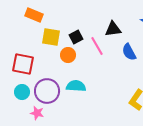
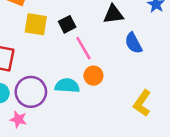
pink line: (97, 46) -> (83, 48), moved
orange circle: (68, 55) -> (93, 76), moved

